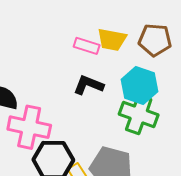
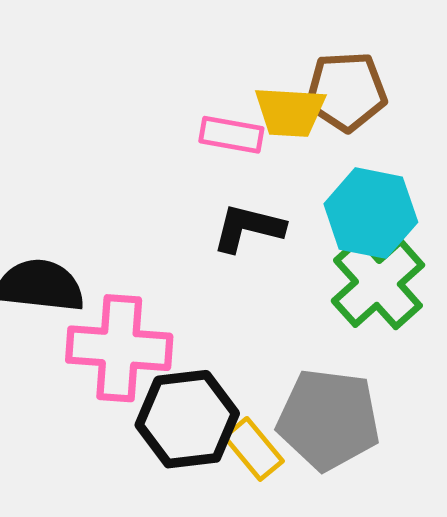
brown pentagon: (155, 40) -> (346, 91), moved
green cross: (139, 114) -> (378, 283), turned 36

